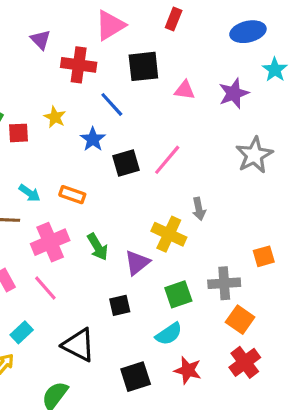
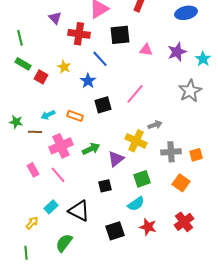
cyan star: (275, 70) -> (203, 59), moved
red square: (18, 133) -> (41, 77), turned 32
black square: (126, 163) -> (103, 105), moved
cyan arrow: (30, 193) -> (48, 115), turned 120
gray arrow: (199, 209) -> (155, 125), turned -96
green arrow: (98, 247) -> (91, 149), turned -84
gray cross: (224, 283) -> (171, 152), moved
orange square: (240, 320) -> (181, 183), moved
cyan rectangle: (22, 332) -> (51, 207), moved

